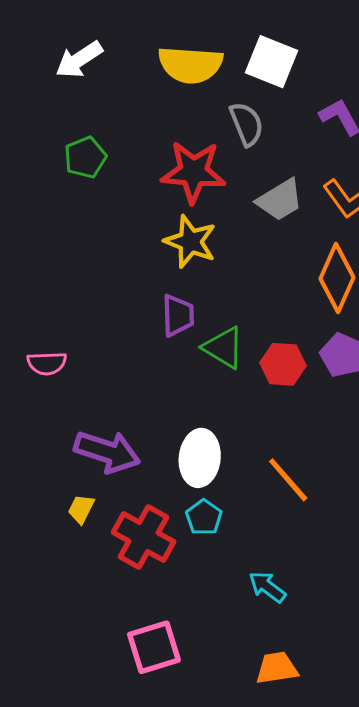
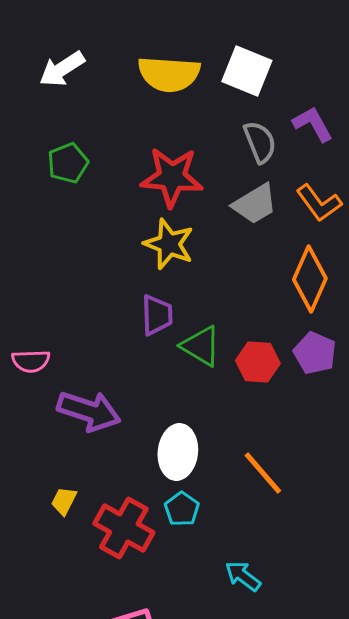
gray semicircle: (247, 124) -> (260, 142), moved
purple arrow: (107, 452) -> (89, 411), moved

